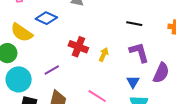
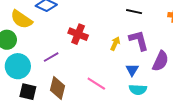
yellow arrow: (104, 55) -> (115, 44), moved

